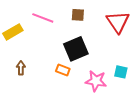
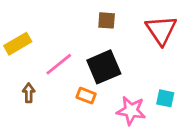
pink line: (43, 18) -> (59, 64), moved, turned -60

